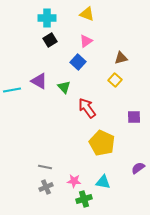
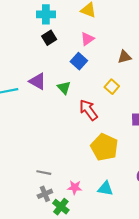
yellow square: (115, 80) -> (112, 87), moved
green cross: (84, 199) -> (61, 207), moved, turned -35

